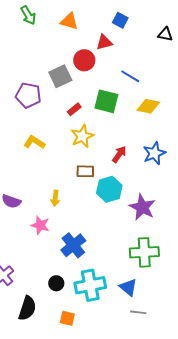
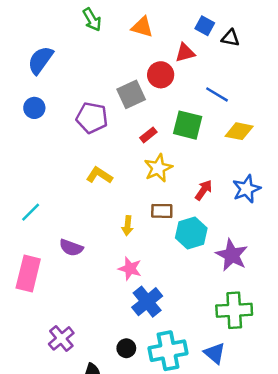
black triangle: (165, 34) -> (231, 38), moved
yellow arrow: (55, 198) -> (128, 226), moved
pink star: (40, 225) -> (130, 269), moved

